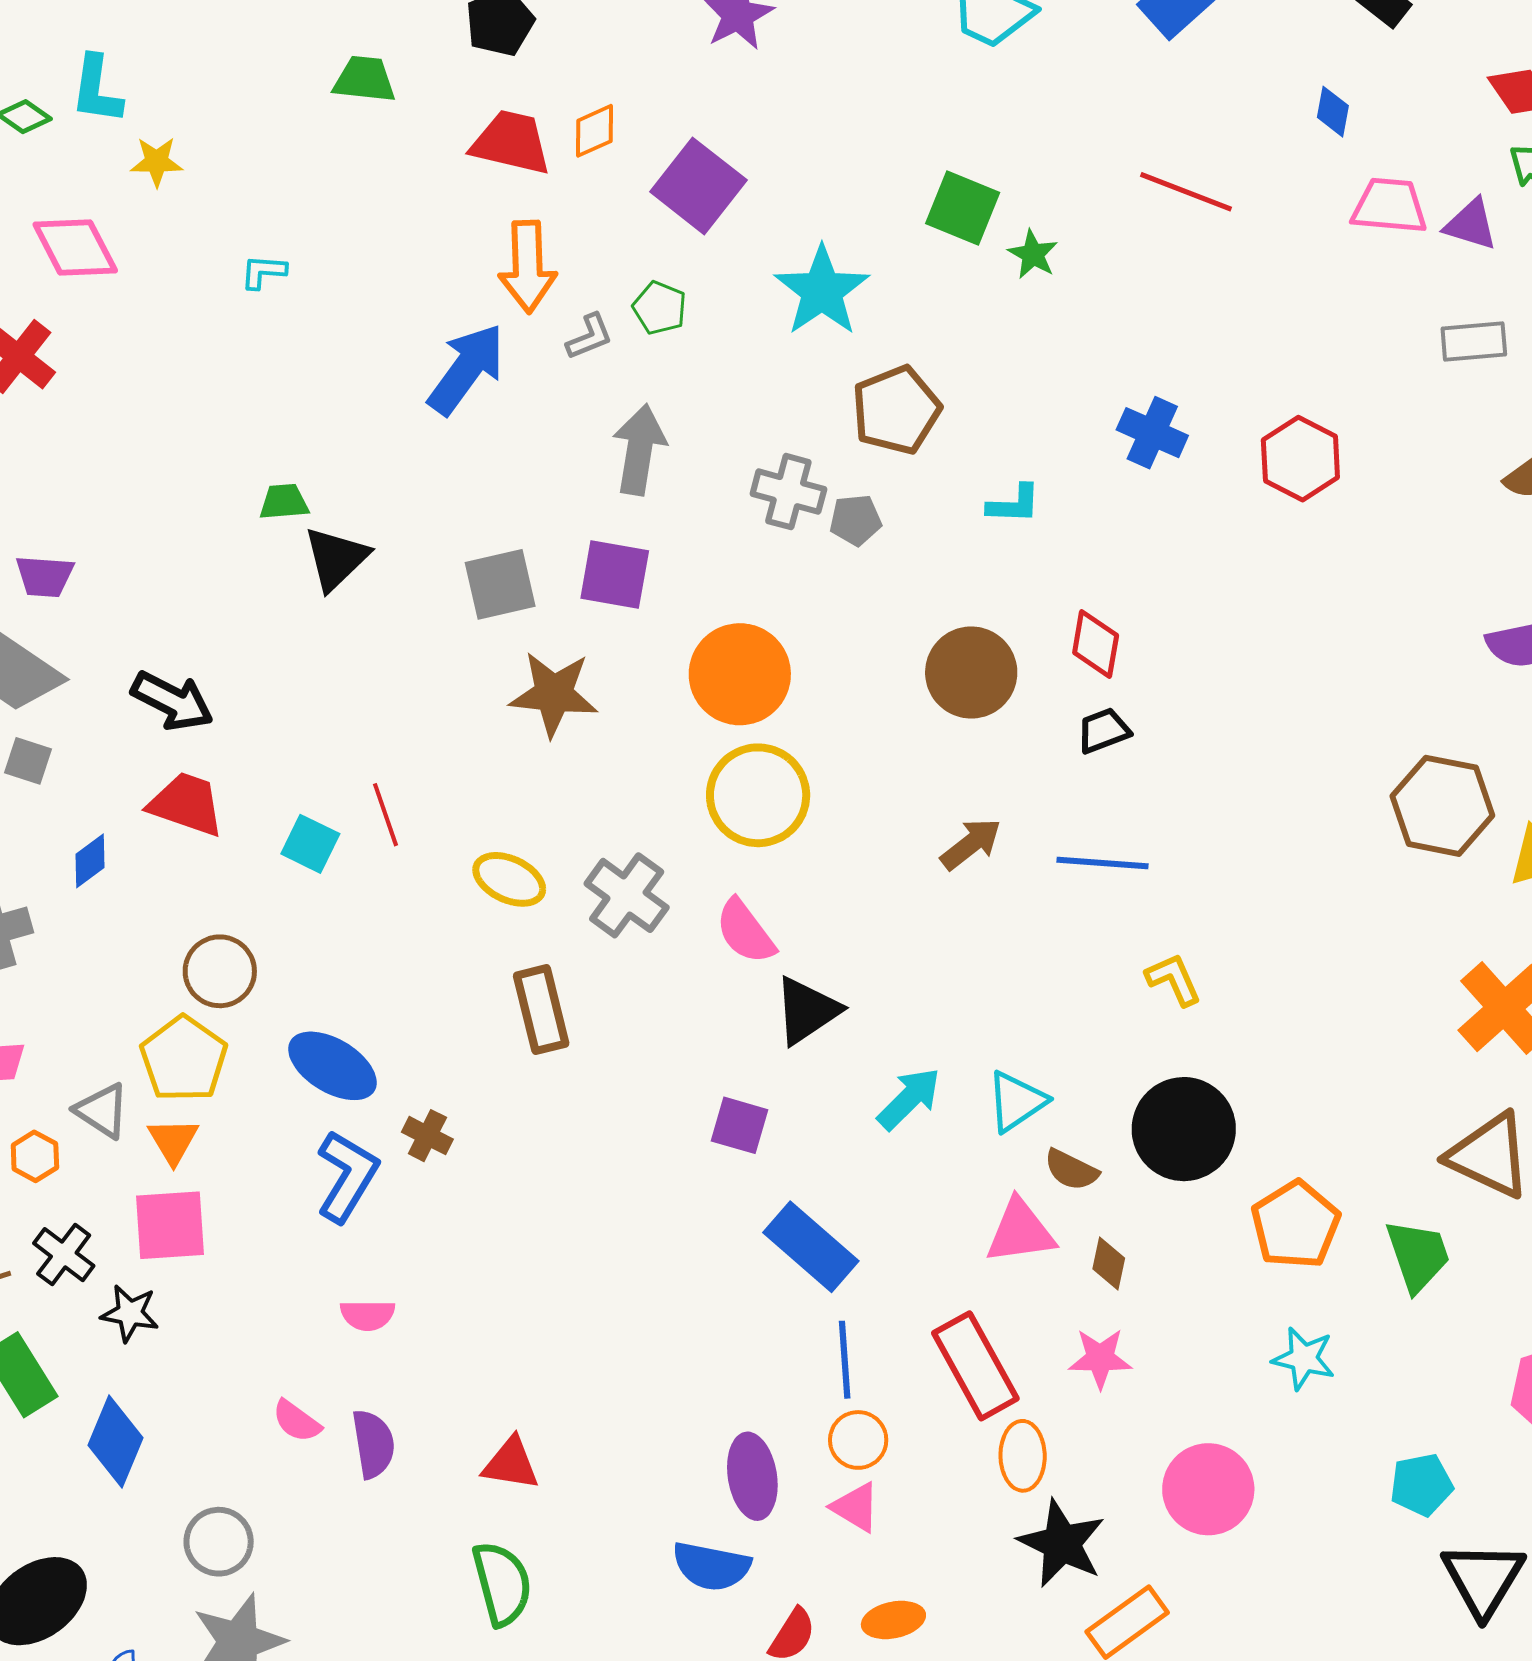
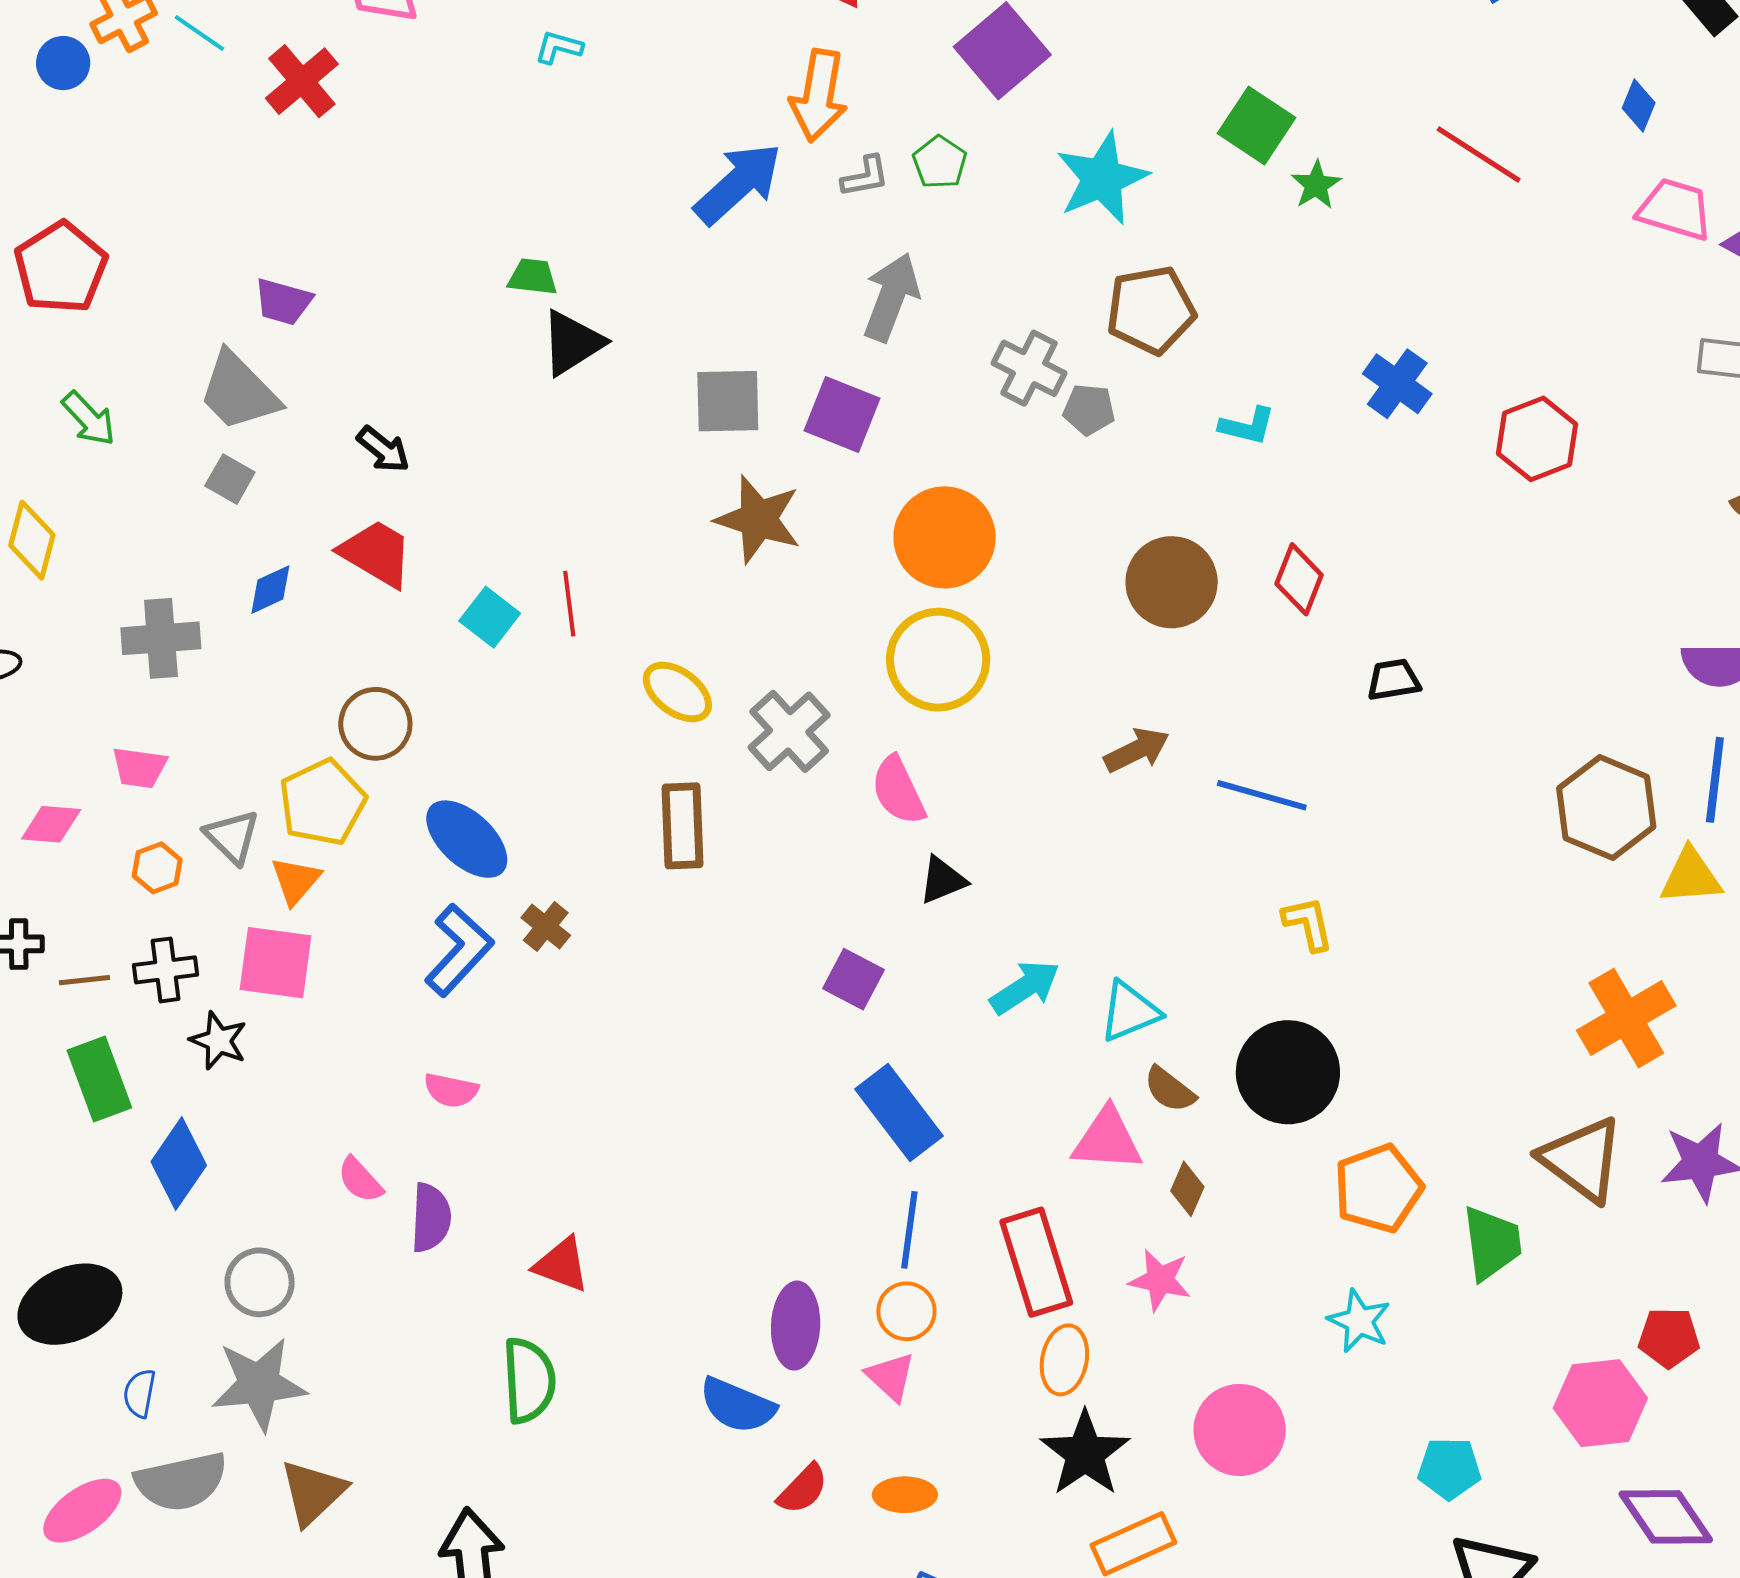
black arrow: (172, 701) -> (383, 449), size x0.7
black trapezoid: (1103, 731) -> (1393, 680), moved
black triangle: (807, 1010) -> (943, 880), size x0.7
black cross: (64, 1255) -> (166, 970), turned 34

